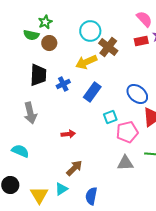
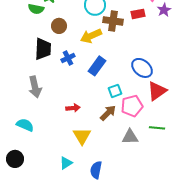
red rectangle: (141, 41) -> (138, 14), moved
brown circle: (49, 43) -> (59, 26), moved
brown cross: (108, 47) -> (113, 21), turned -30
brown arrow: (74, 168) -> (108, 113), moved
yellow triangle: (39, 195) -> (82, 136), moved

